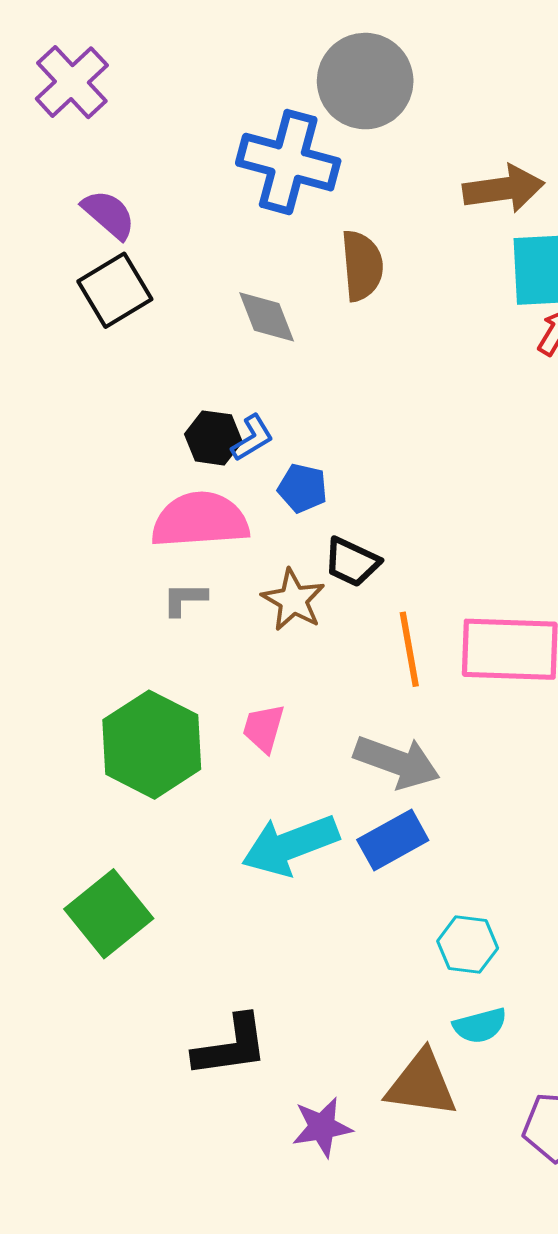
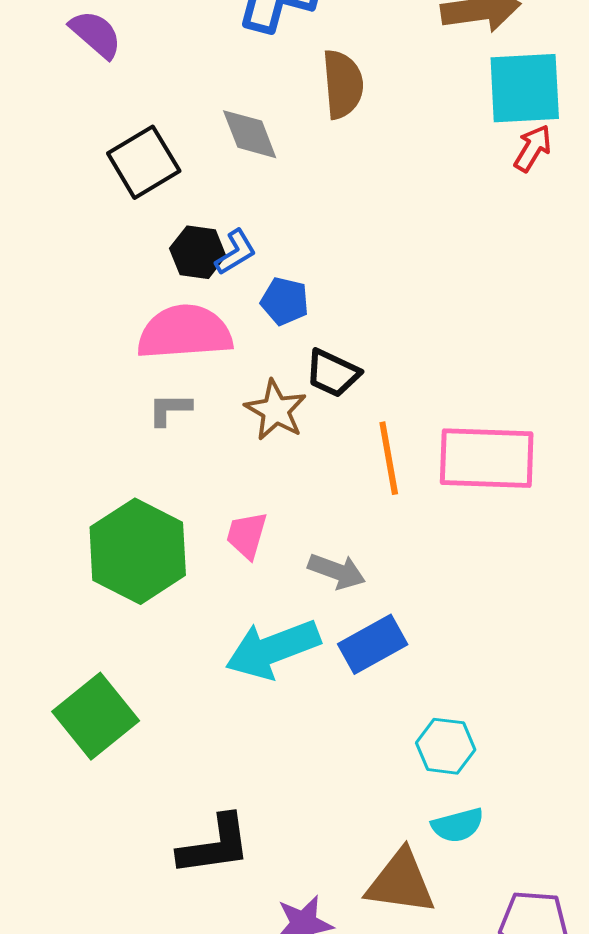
black square: (115, 290) -> (144, 162), moved
gray arrow: (397, 762) -> (337, 571), moved, size x0.7

